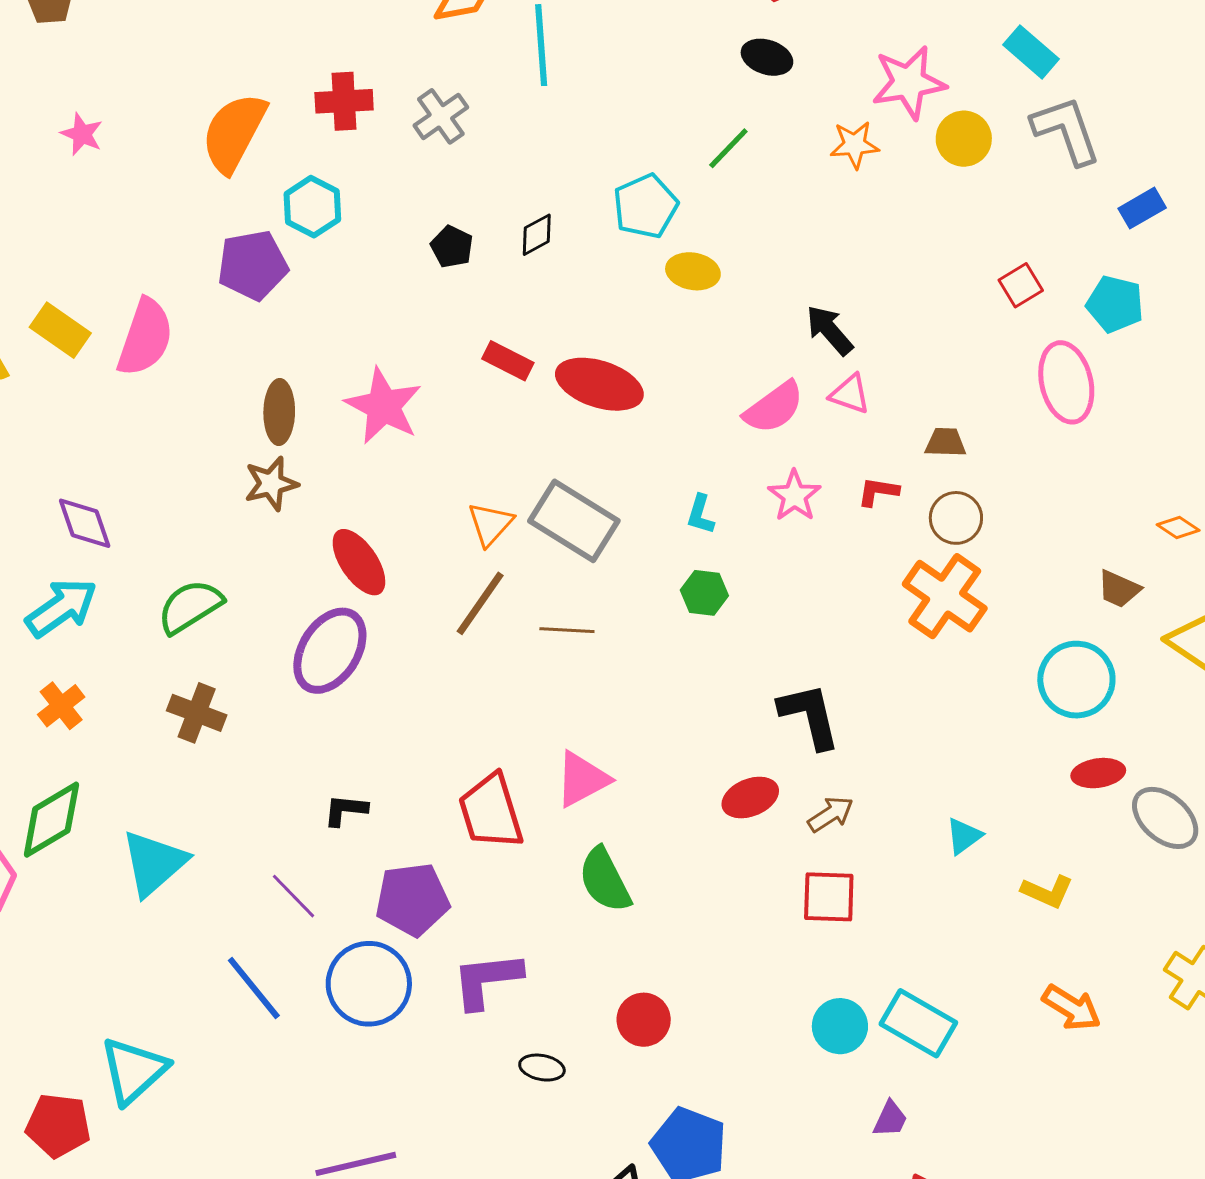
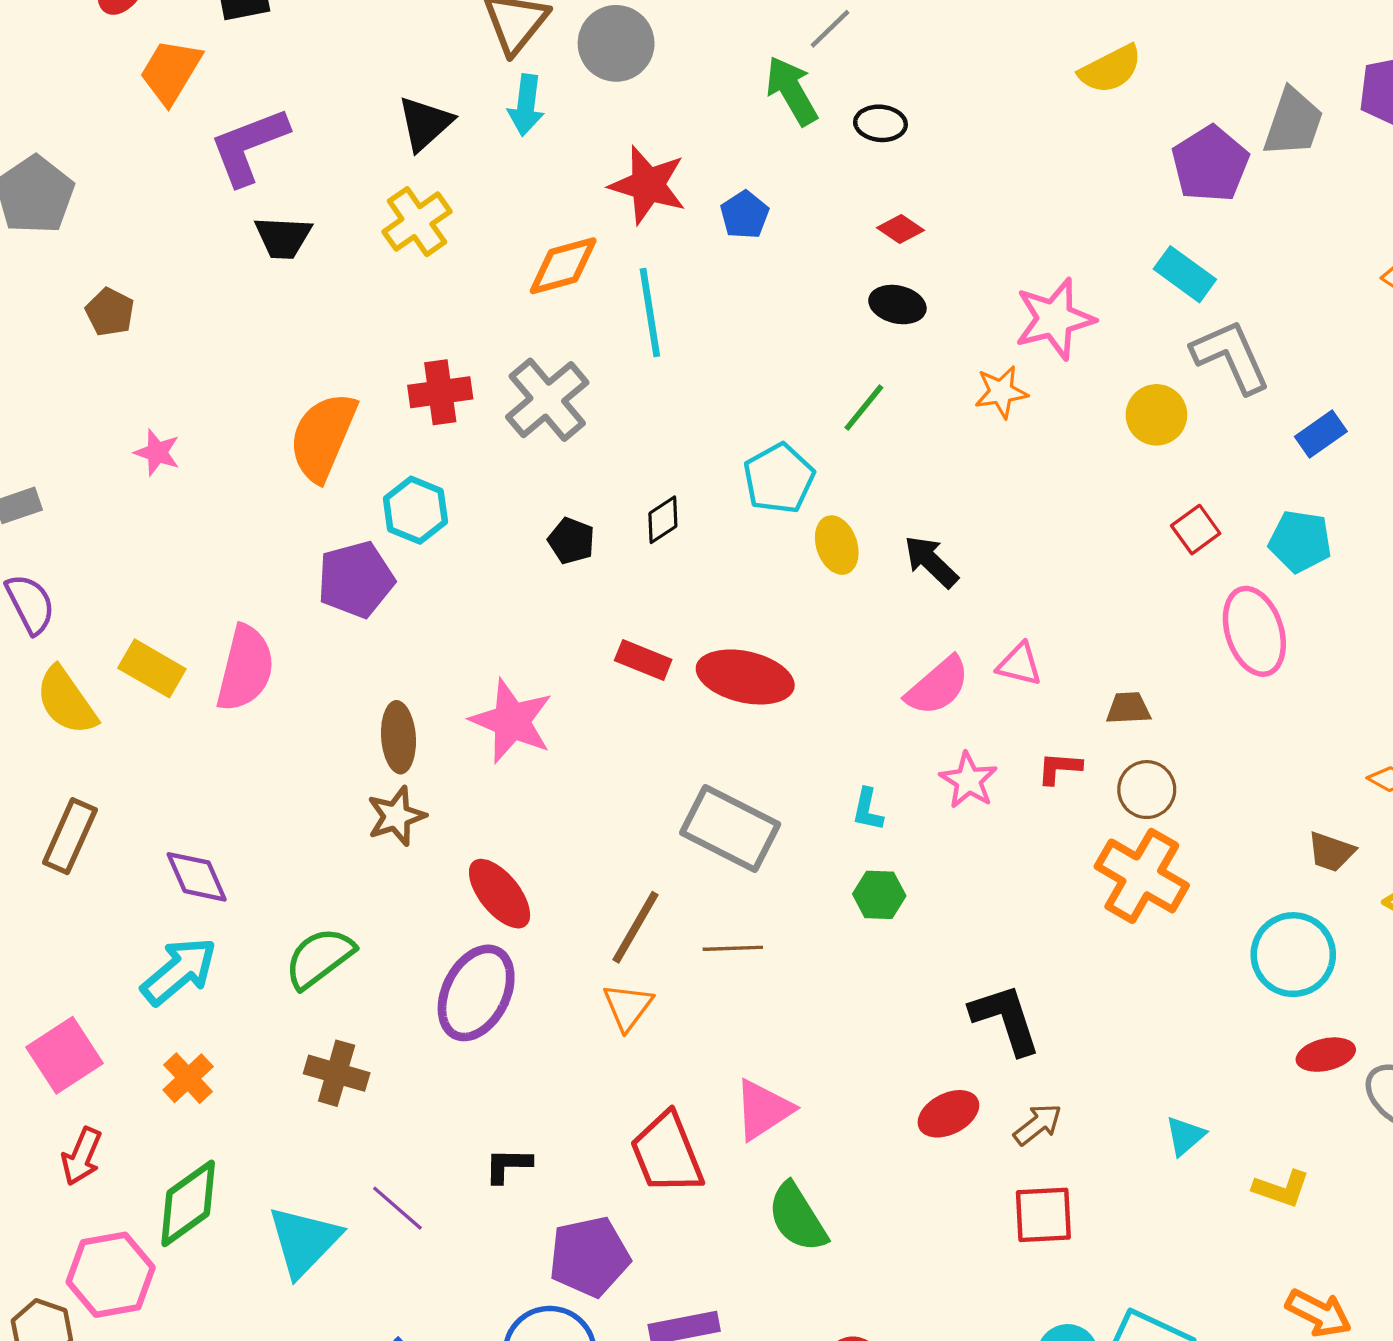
gray cross: (441, 116) -> (547, 400), size x1.4
yellow circle: (964, 139) -> (1156, 415), moved
yellow ellipse: (693, 271) -> (837, 545), turned 66
black arrow: (830, 330) -> (931, 562), moved
orange triangle: (490, 524) -> (628, 1007), moved
purple line: (294, 896) -> (397, 1208), moved

